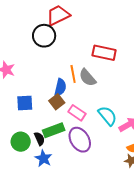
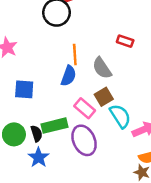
red rectangle: (104, 53) -> (125, 41), size x0.6
orange line: (73, 74) -> (75, 55), moved
brown square: (57, 102) -> (104, 97), moved

